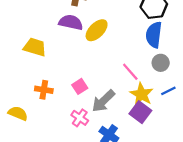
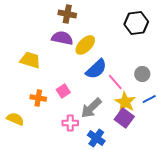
blue semicircle: (154, 35) -> (96, 69), moved, turned -140
pink square: (80, 86) -> (63, 91), moved
pink cross: (80, 118) -> (70, 123), turned -35

